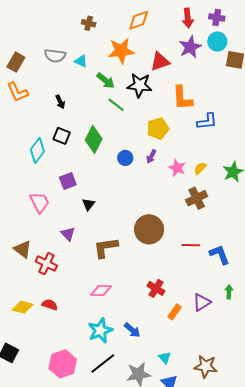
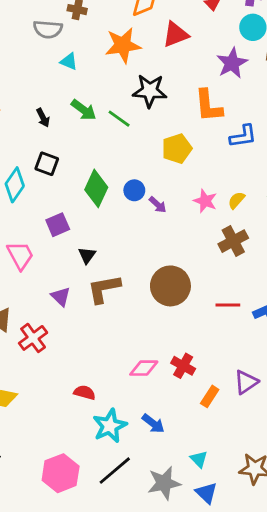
purple star: (190, 47) -> (232, 63), moved
gray semicircle: (55, 56) -> (48, 29), moved
red triangle: (160, 62) -> (176, 35), moved
green arrow: (106, 81) -> (84, 110), moved
green diamond: (94, 139) -> (96, 188), moved
purple arrow: (151, 156) -> (158, 205), moved, turned -72
brown L-shape: (106, 248) -> (104, 289), moved
red cross: (46, 264) -> (33, 338), turned 30
pink diamond: (101, 291) -> (144, 368), moved
red semicircle: (50, 305) -> (85, 392), moved

